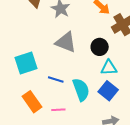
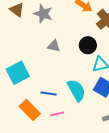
gray triangle: (66, 42) -> (54, 46), size x0.6
blue line: (56, 80) -> (49, 93), moved

